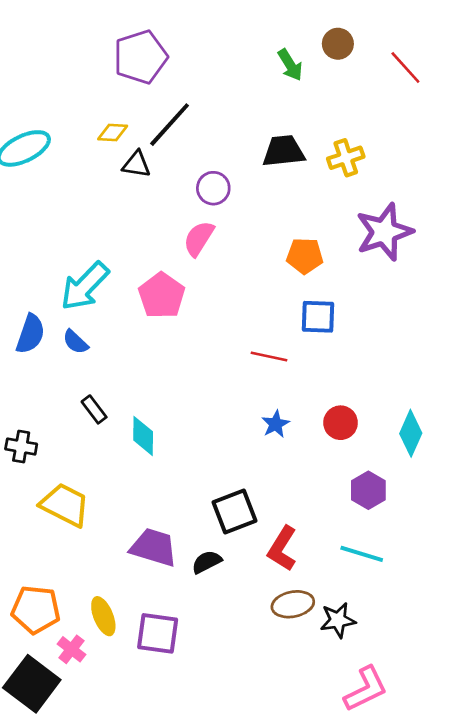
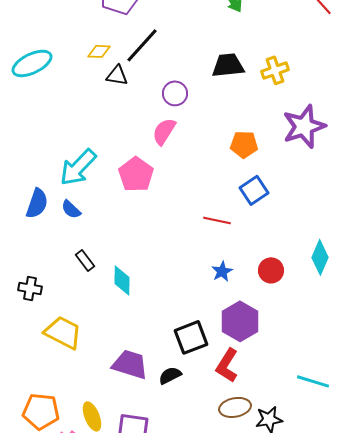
blue square: (318, 317) -> (254, 190), turned -36
cyan diamond: (411, 433) -> (320, 257), moved
purple hexagon: (368, 490) -> (240, 321), moved, size x1.4
cyan line: (362, 554) -> (313, 381), moved

